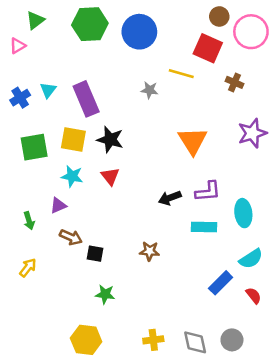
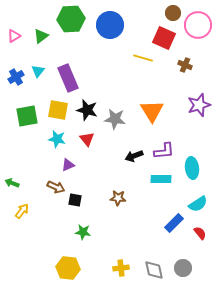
green triangle: (35, 20) -> (41, 36), moved
gray star: (150, 90) -> (115, 119), moved, size x1.5
purple triangle: (58, 205) -> (68, 165), moved
green arrow: (29, 221) -> (12, 183), moved, turned 128

